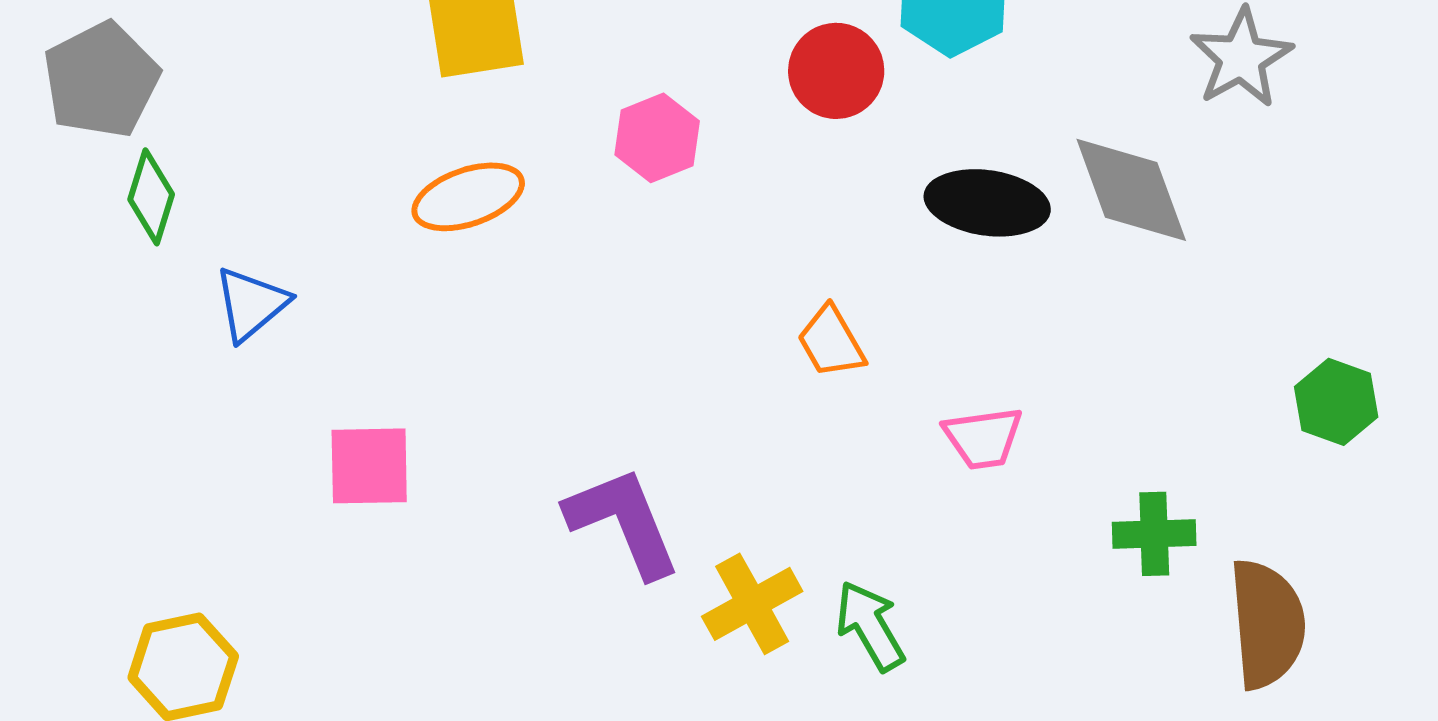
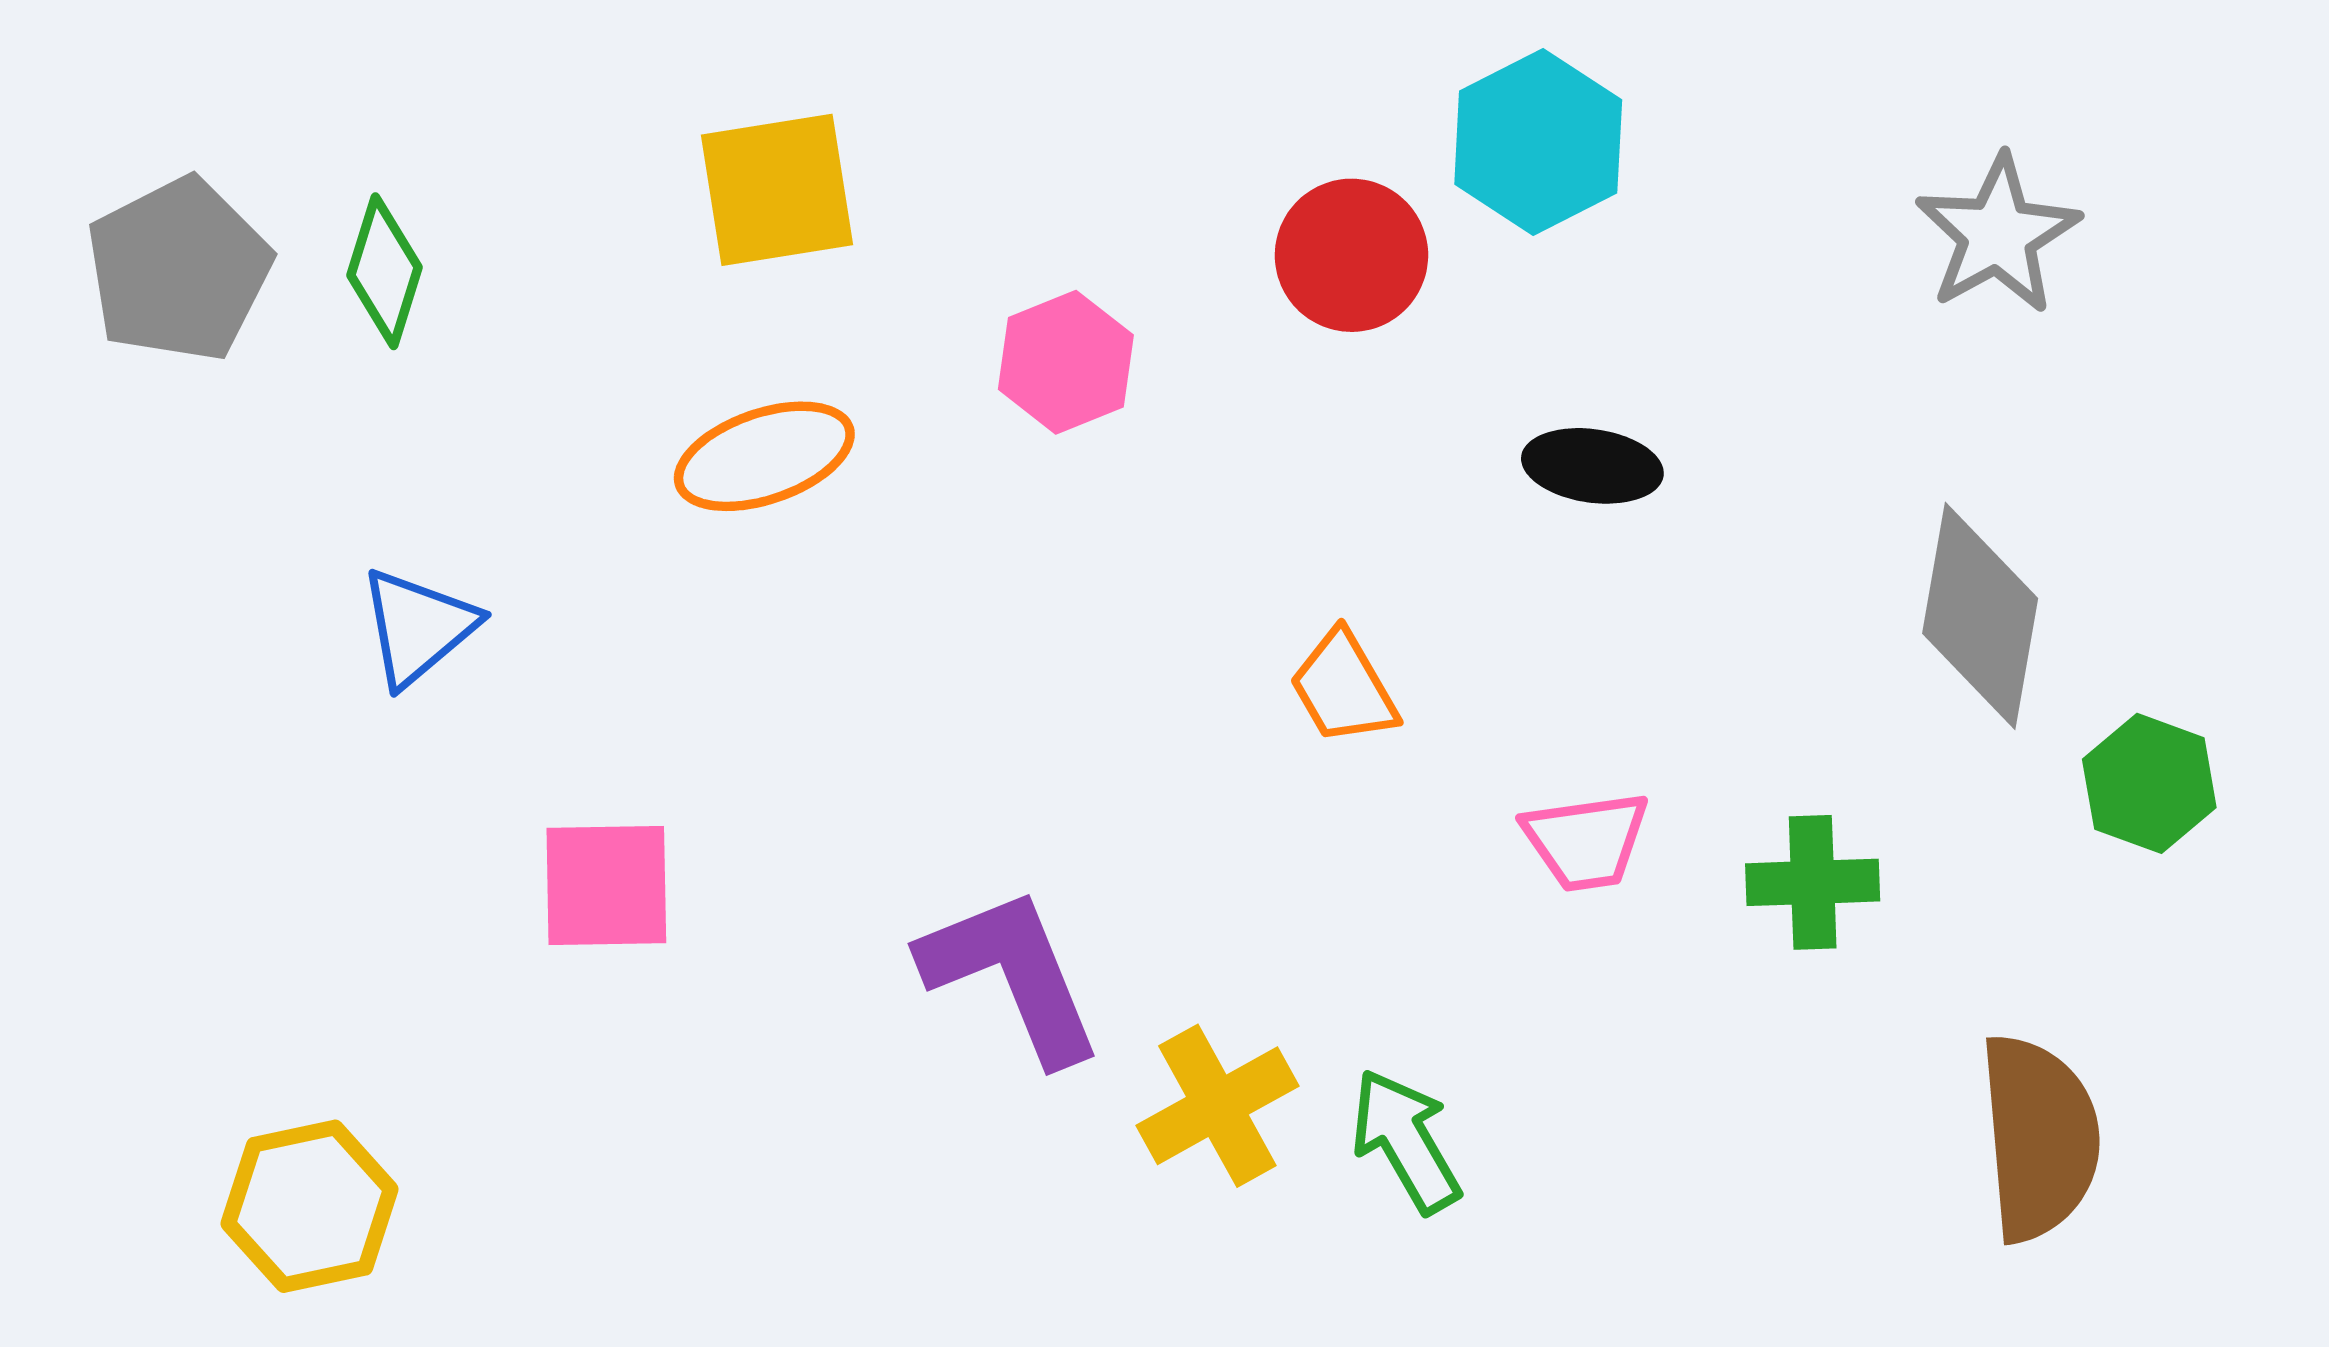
gray diamond: (1131, 190) -> (1980, 616), moved, turned 30
green diamond: (151, 197) -> (385, 271), moved
black ellipse: (987, 203) -> (1592, 466), size x0.7
green cross: (1154, 534) -> (1813, 882), moved

